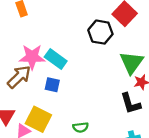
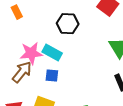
black hexagon: (100, 32) -> (68, 24), moved

